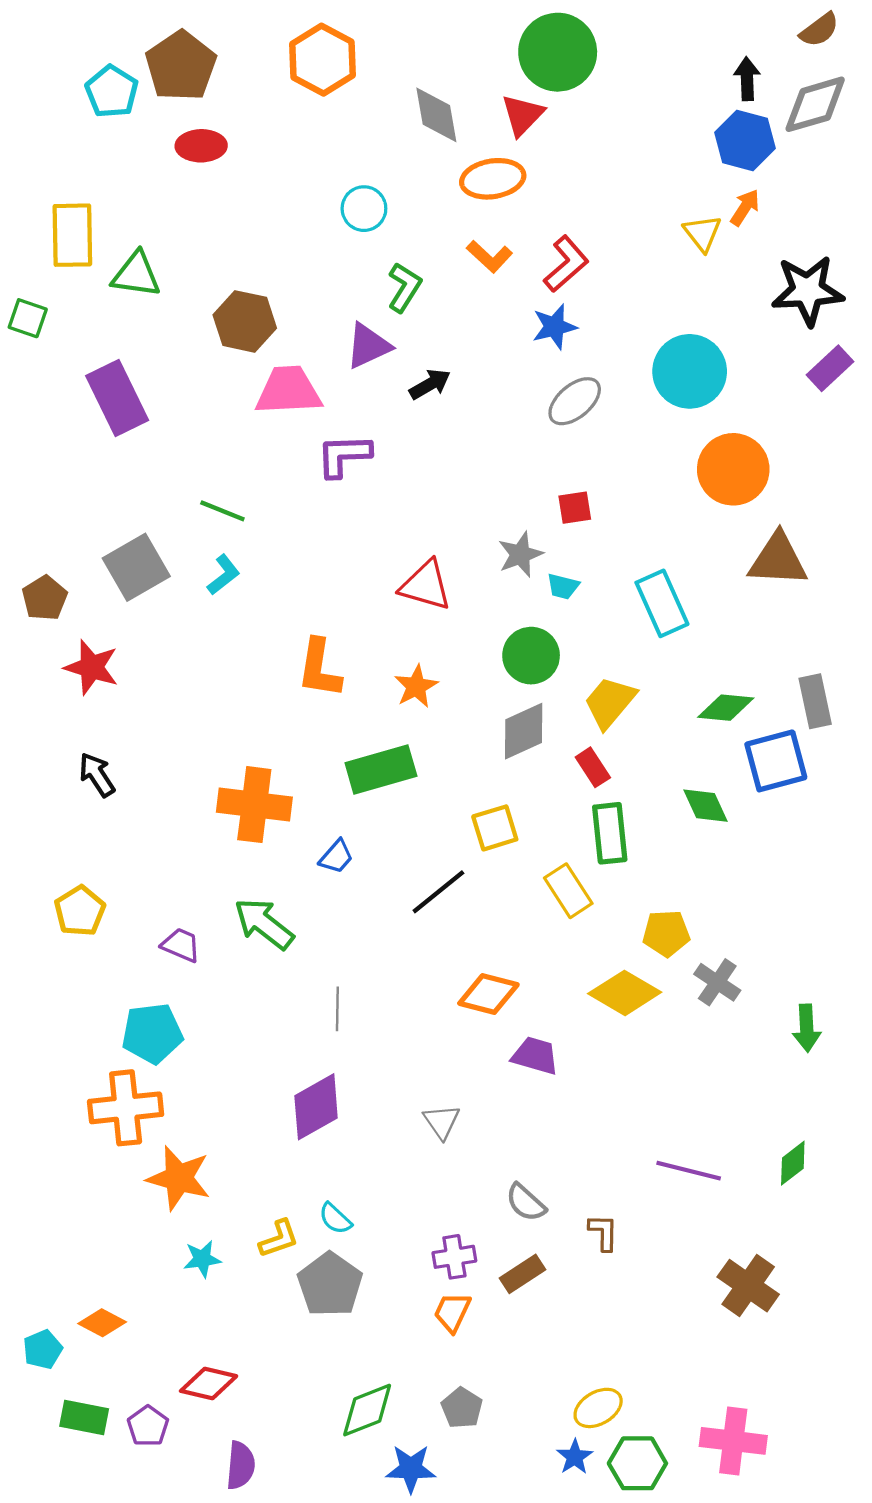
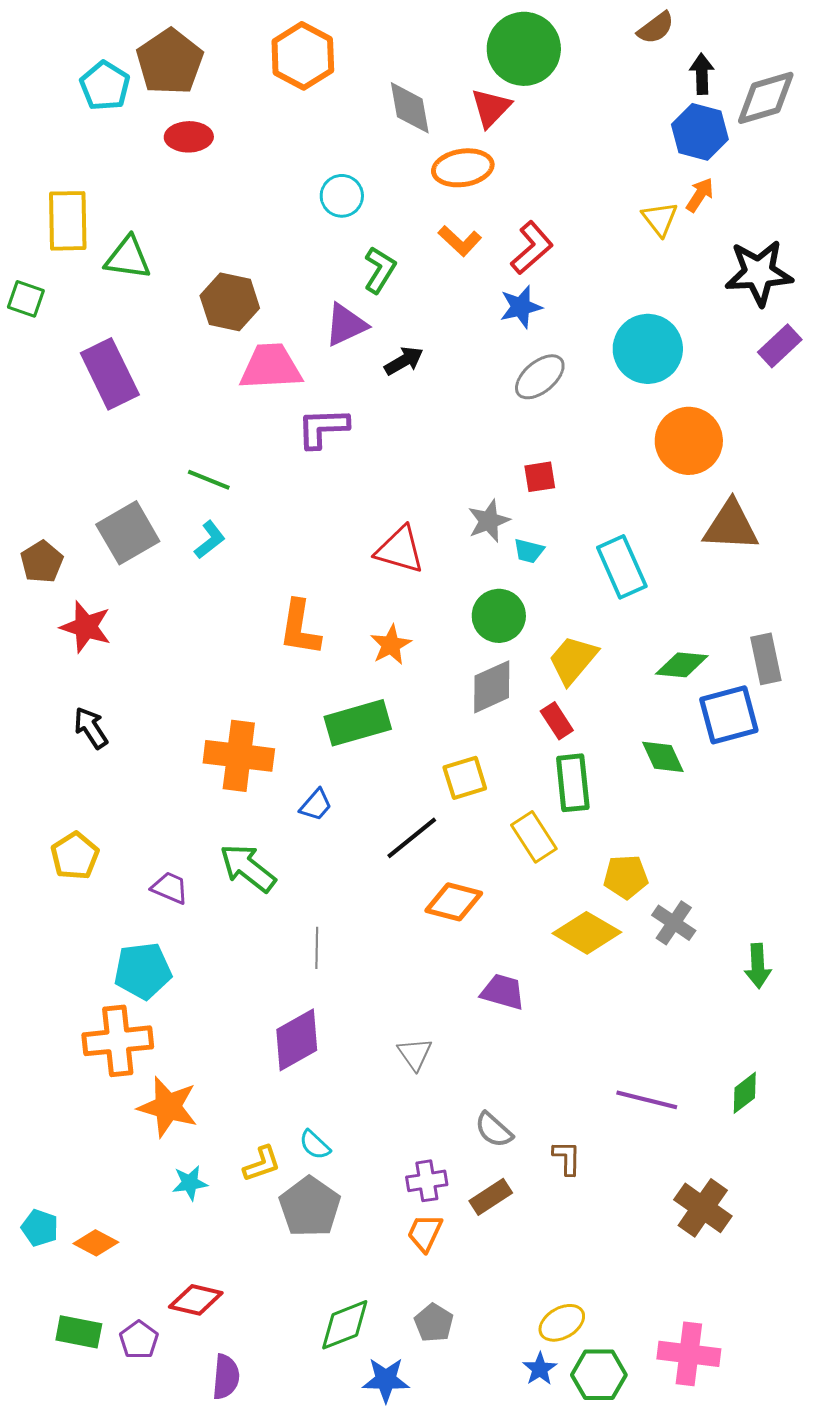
brown semicircle: (819, 30) -> (656, 28), moved
orange diamond: (488, 994) -> (454, 902), moved
cyan pentagon: (43, 1349) -> (40, 1228), moved, turned -30

